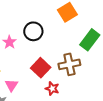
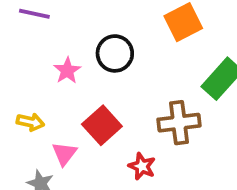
red square: (41, 68) -> (102, 125), moved

